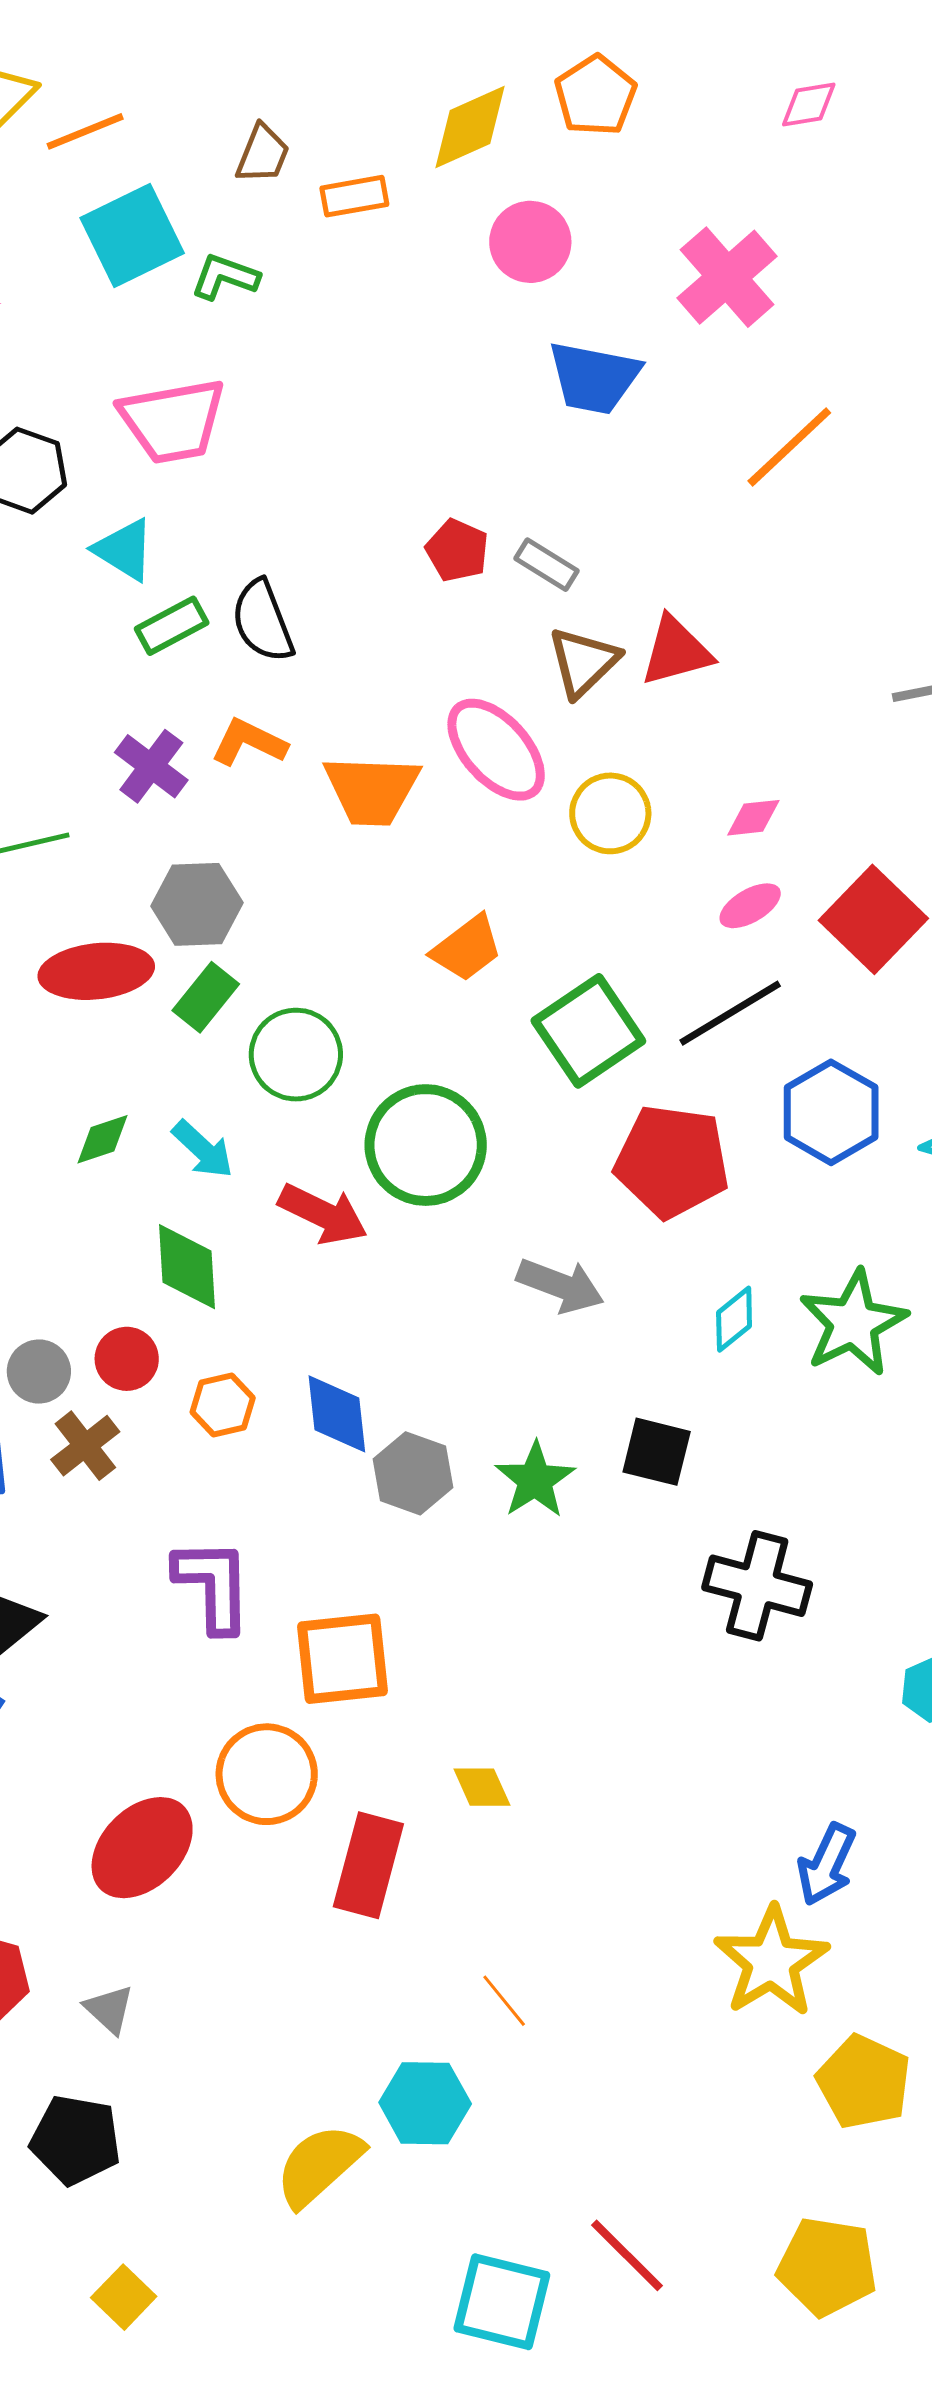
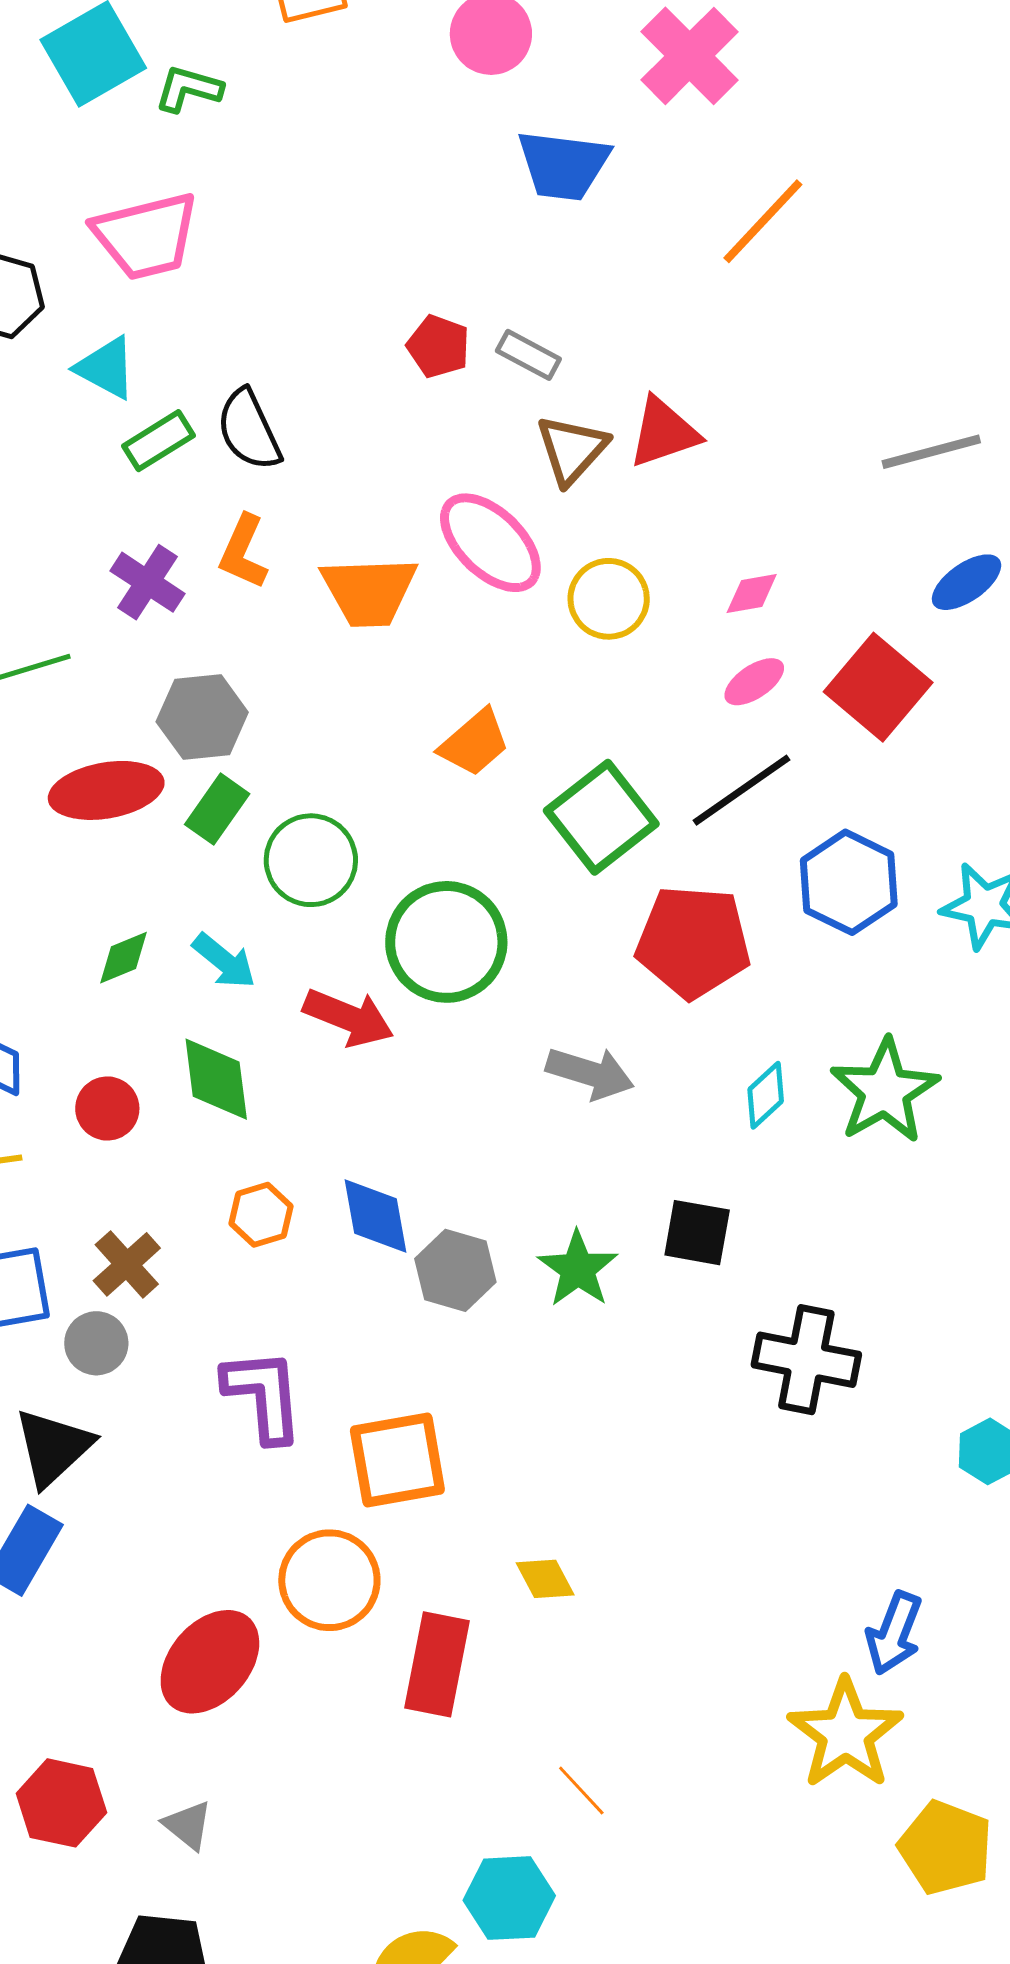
orange L-shape: (249, 742) -> (243, 552), turned -88
red circle: (127, 1359) -> (107, 1109), moved
gray circle: (39, 1372) -> (96, 1343), moved

